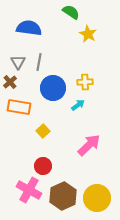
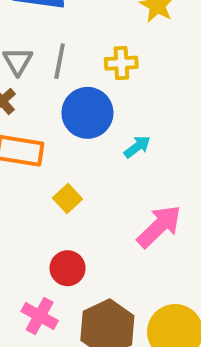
yellow cross: (85, 82) -> (121, 63), moved
pink cross: (29, 190) -> (40, 316), size x0.7

